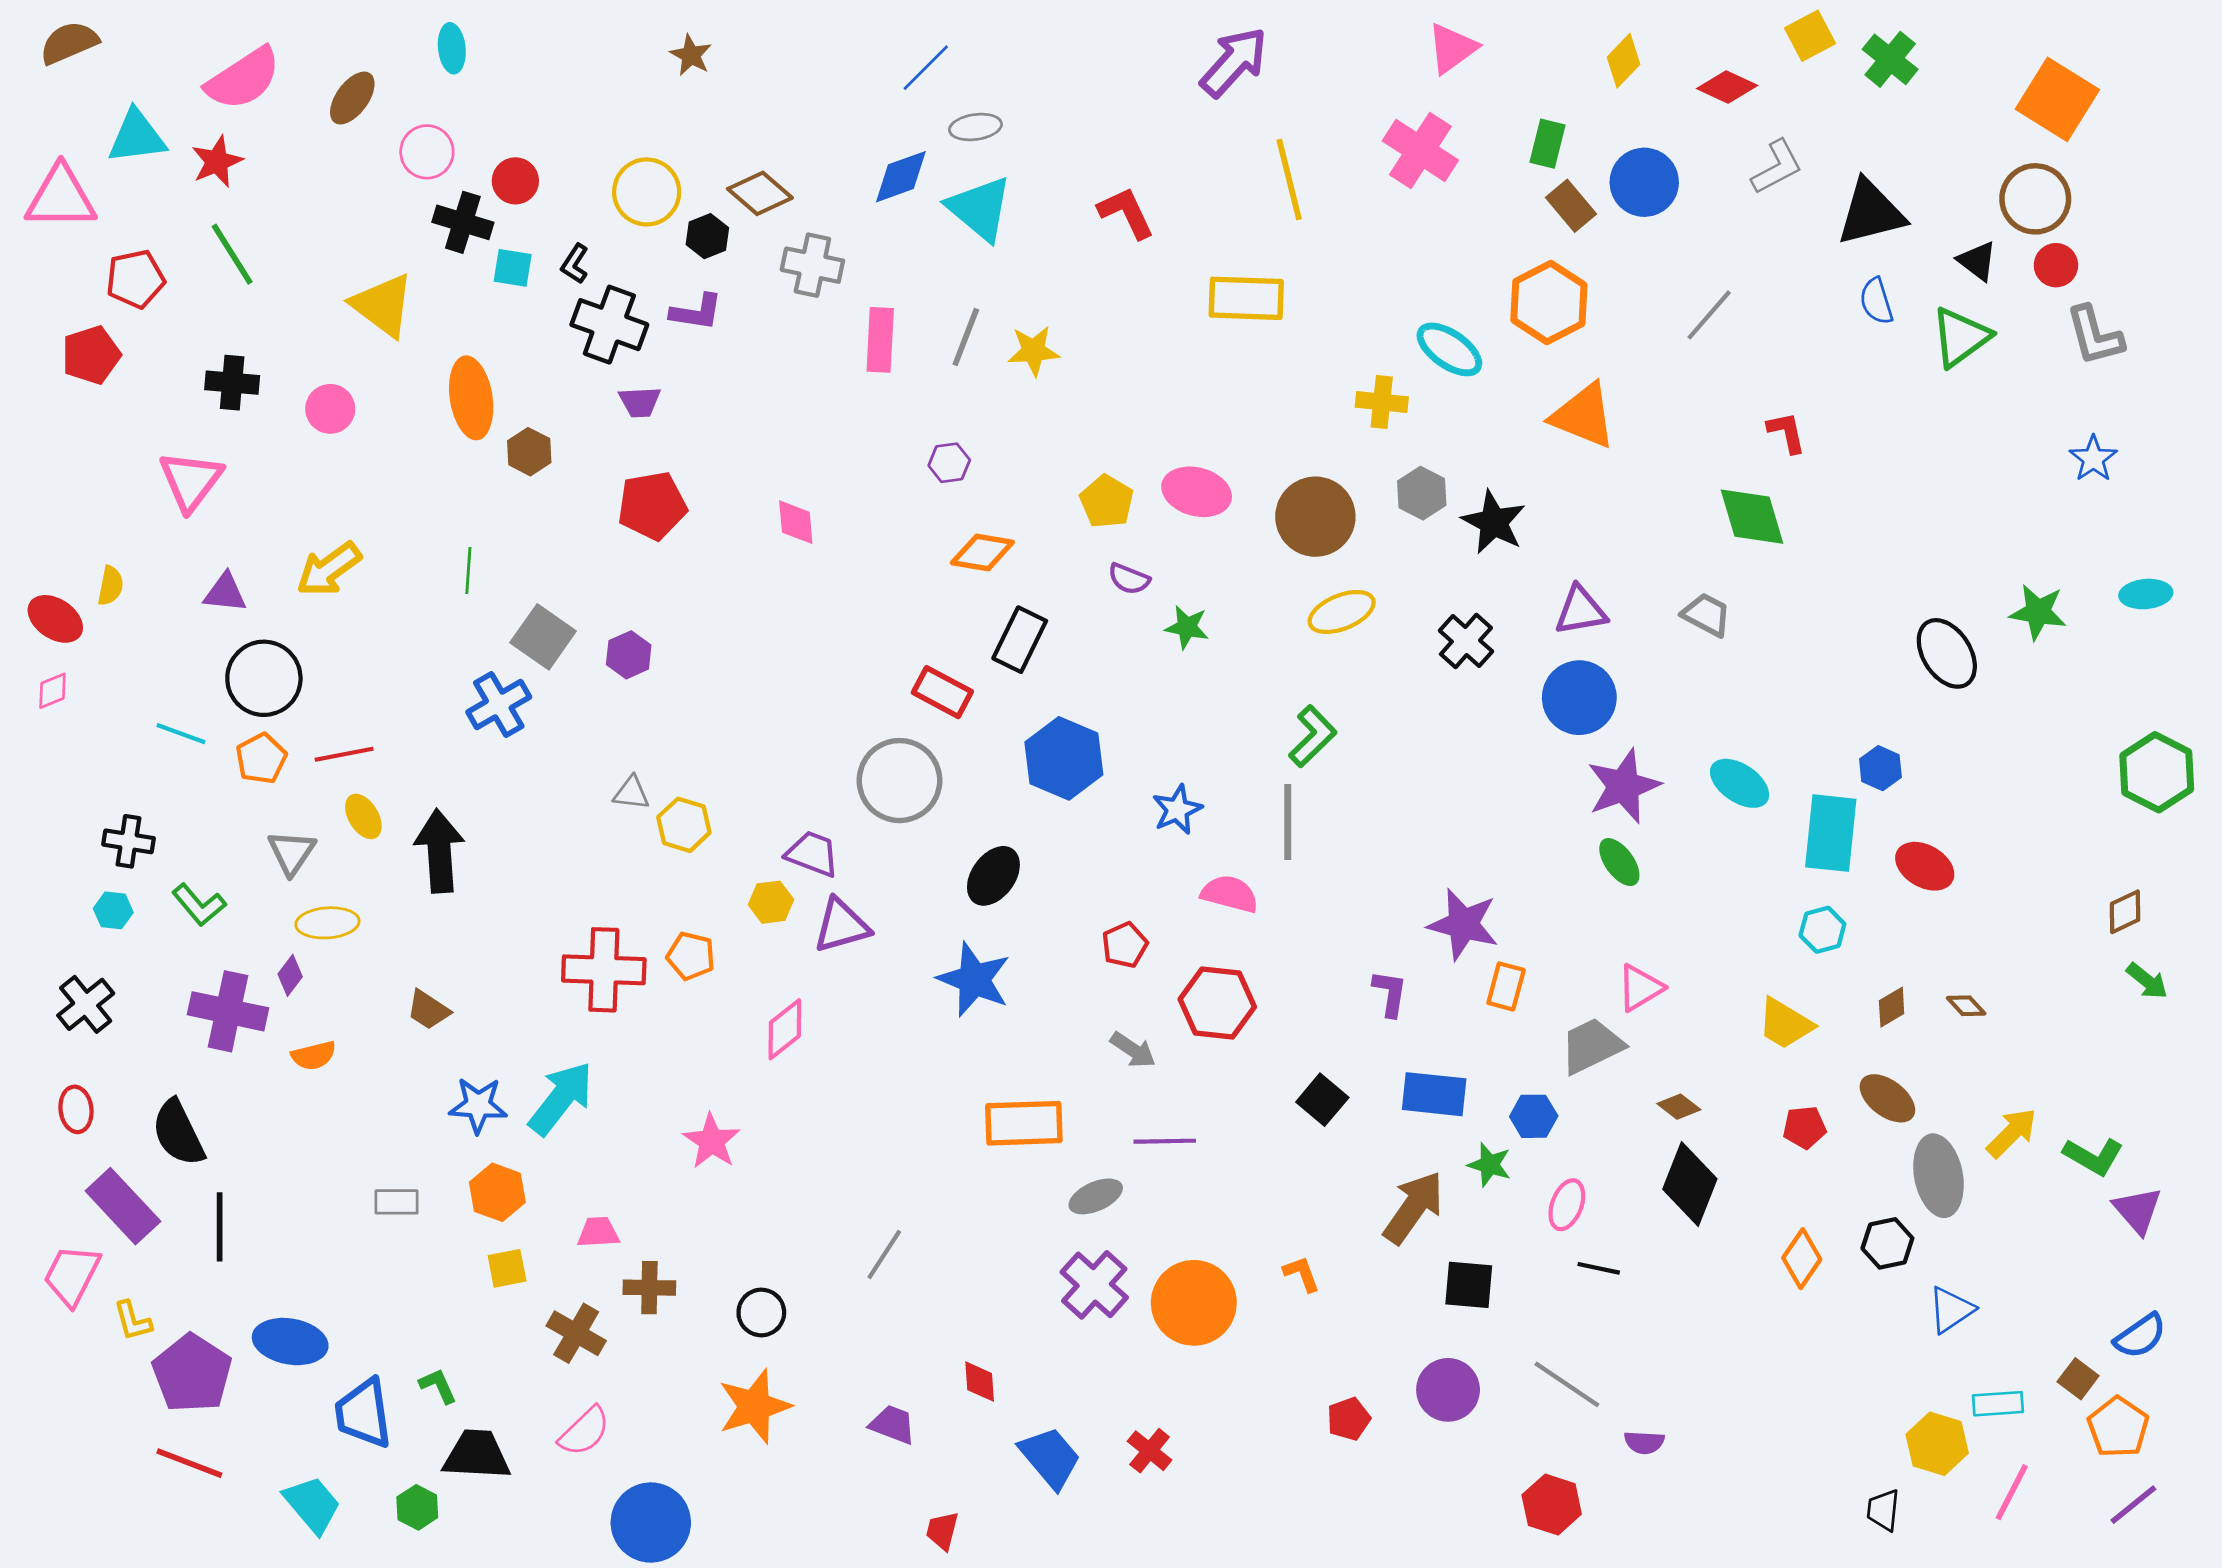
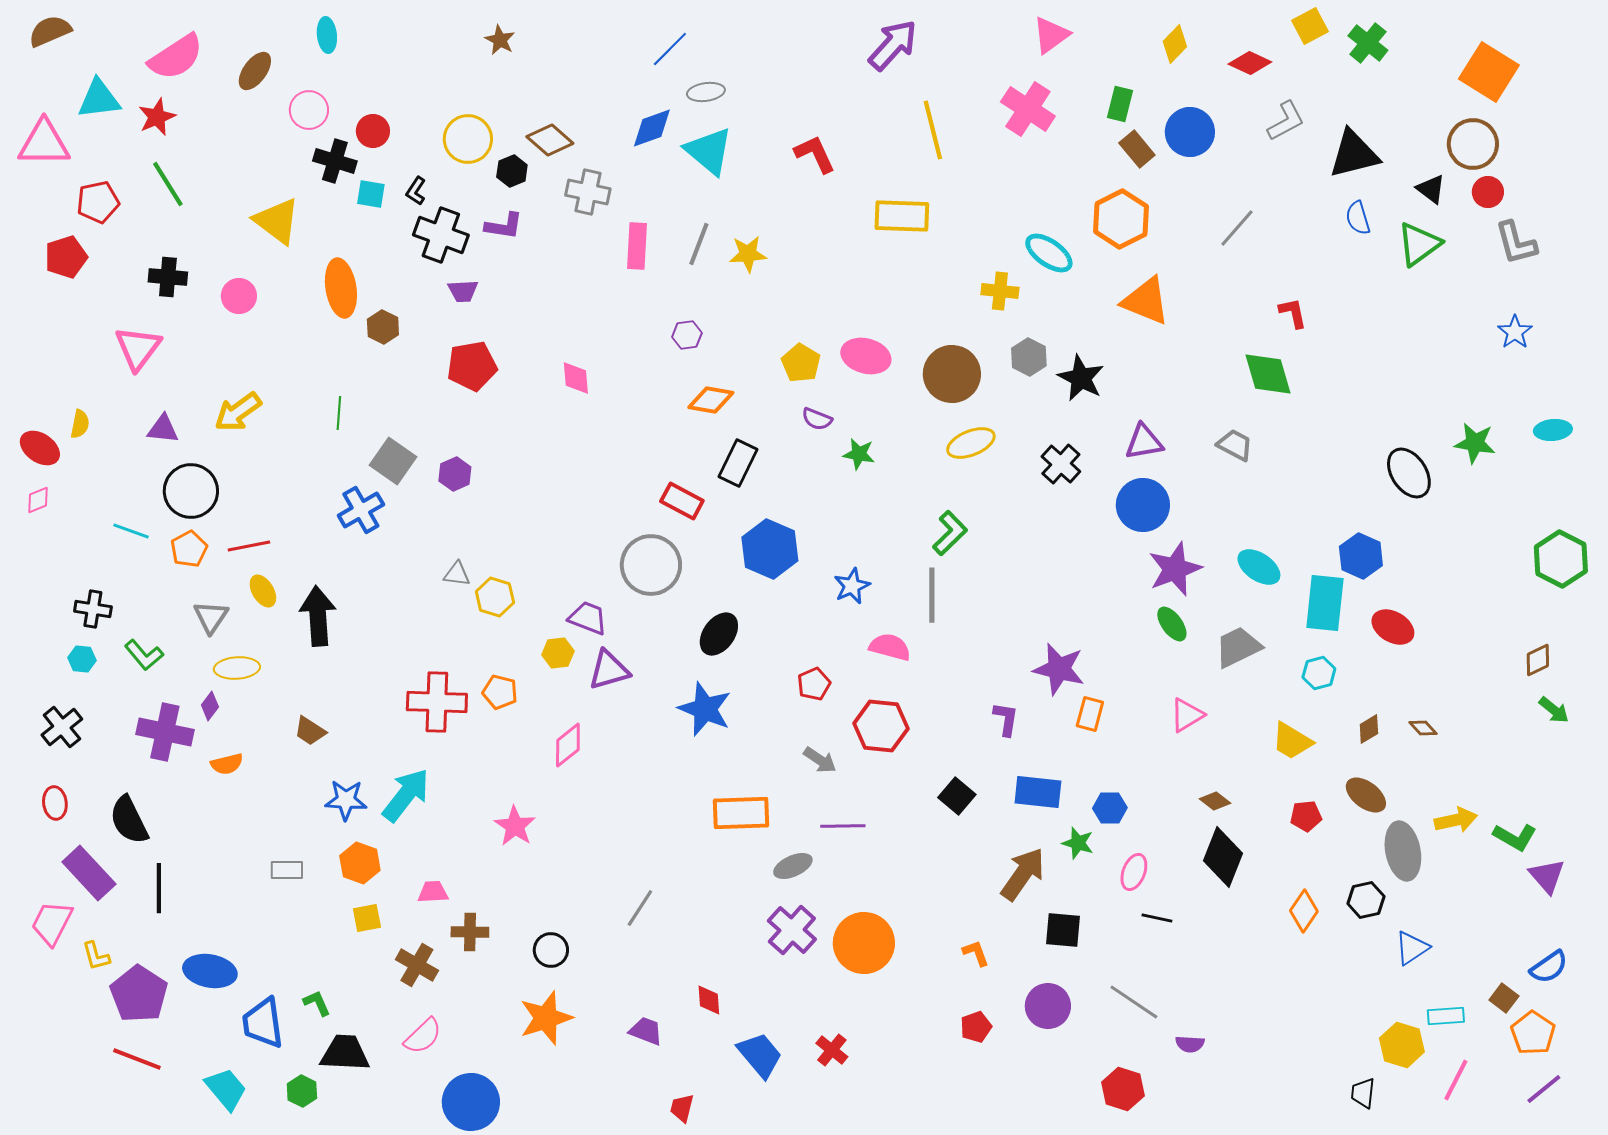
blue hexagon: (1880, 768) -> (1361, 556), size x1.4
gray trapezoid: (1592, 1046) -> (1238, 647), moved
yellow arrow: (2012, 1133) -> (1456, 820), turned 33
orange L-shape: (1302, 1274) -> (976, 953), moved

